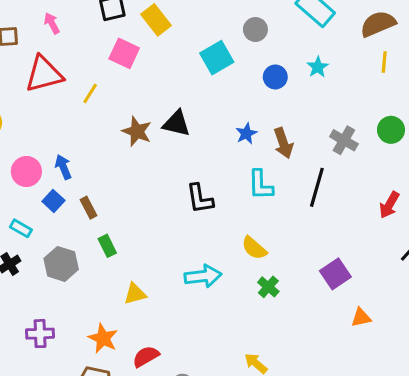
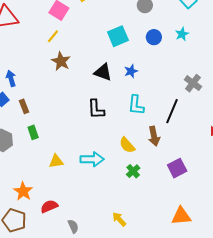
cyan square: (217, 58) -> (118, 36), moved
yellow line: (90, 93) -> (53, 36), moved
black triangle: (176, 123) -> (103, 72), moved
brown arrow: (283, 143) -> (154, 136), moved
yellow triangle: (135, 294) -> (56, 161), moved
orange triangle: (361, 318) -> (181, 216), moved, size x1.5

